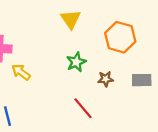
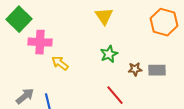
orange hexagon: (120, 37) -> (164, 22), moved
gray rectangle: (142, 80) -> (157, 70), moved

